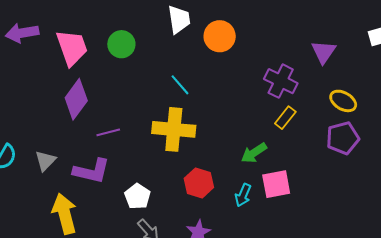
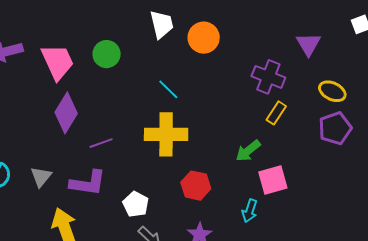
cyan arrow: (243, 195) -> (250, 211), moved

